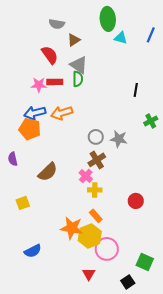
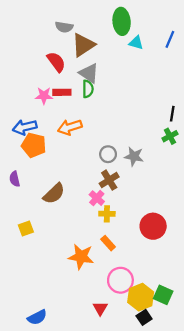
brown triangle: (74, 40) -> (83, 45), size x1.6
black line: (136, 90) -> (172, 114), moved
blue arrow: (35, 113) -> (25, 127), moved
red circle: (136, 201) -> (153, 226), size x1.5
yellow hexagon: (90, 236) -> (141, 297), moved
blue semicircle: (33, 251) -> (37, 317), moved

